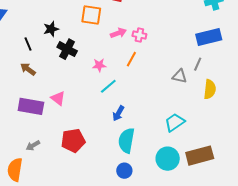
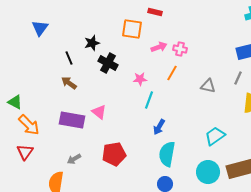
gray triangle: (180, 76) -> (208, 86), moved
cyan line: (108, 86) -> (149, 100), turned -30

